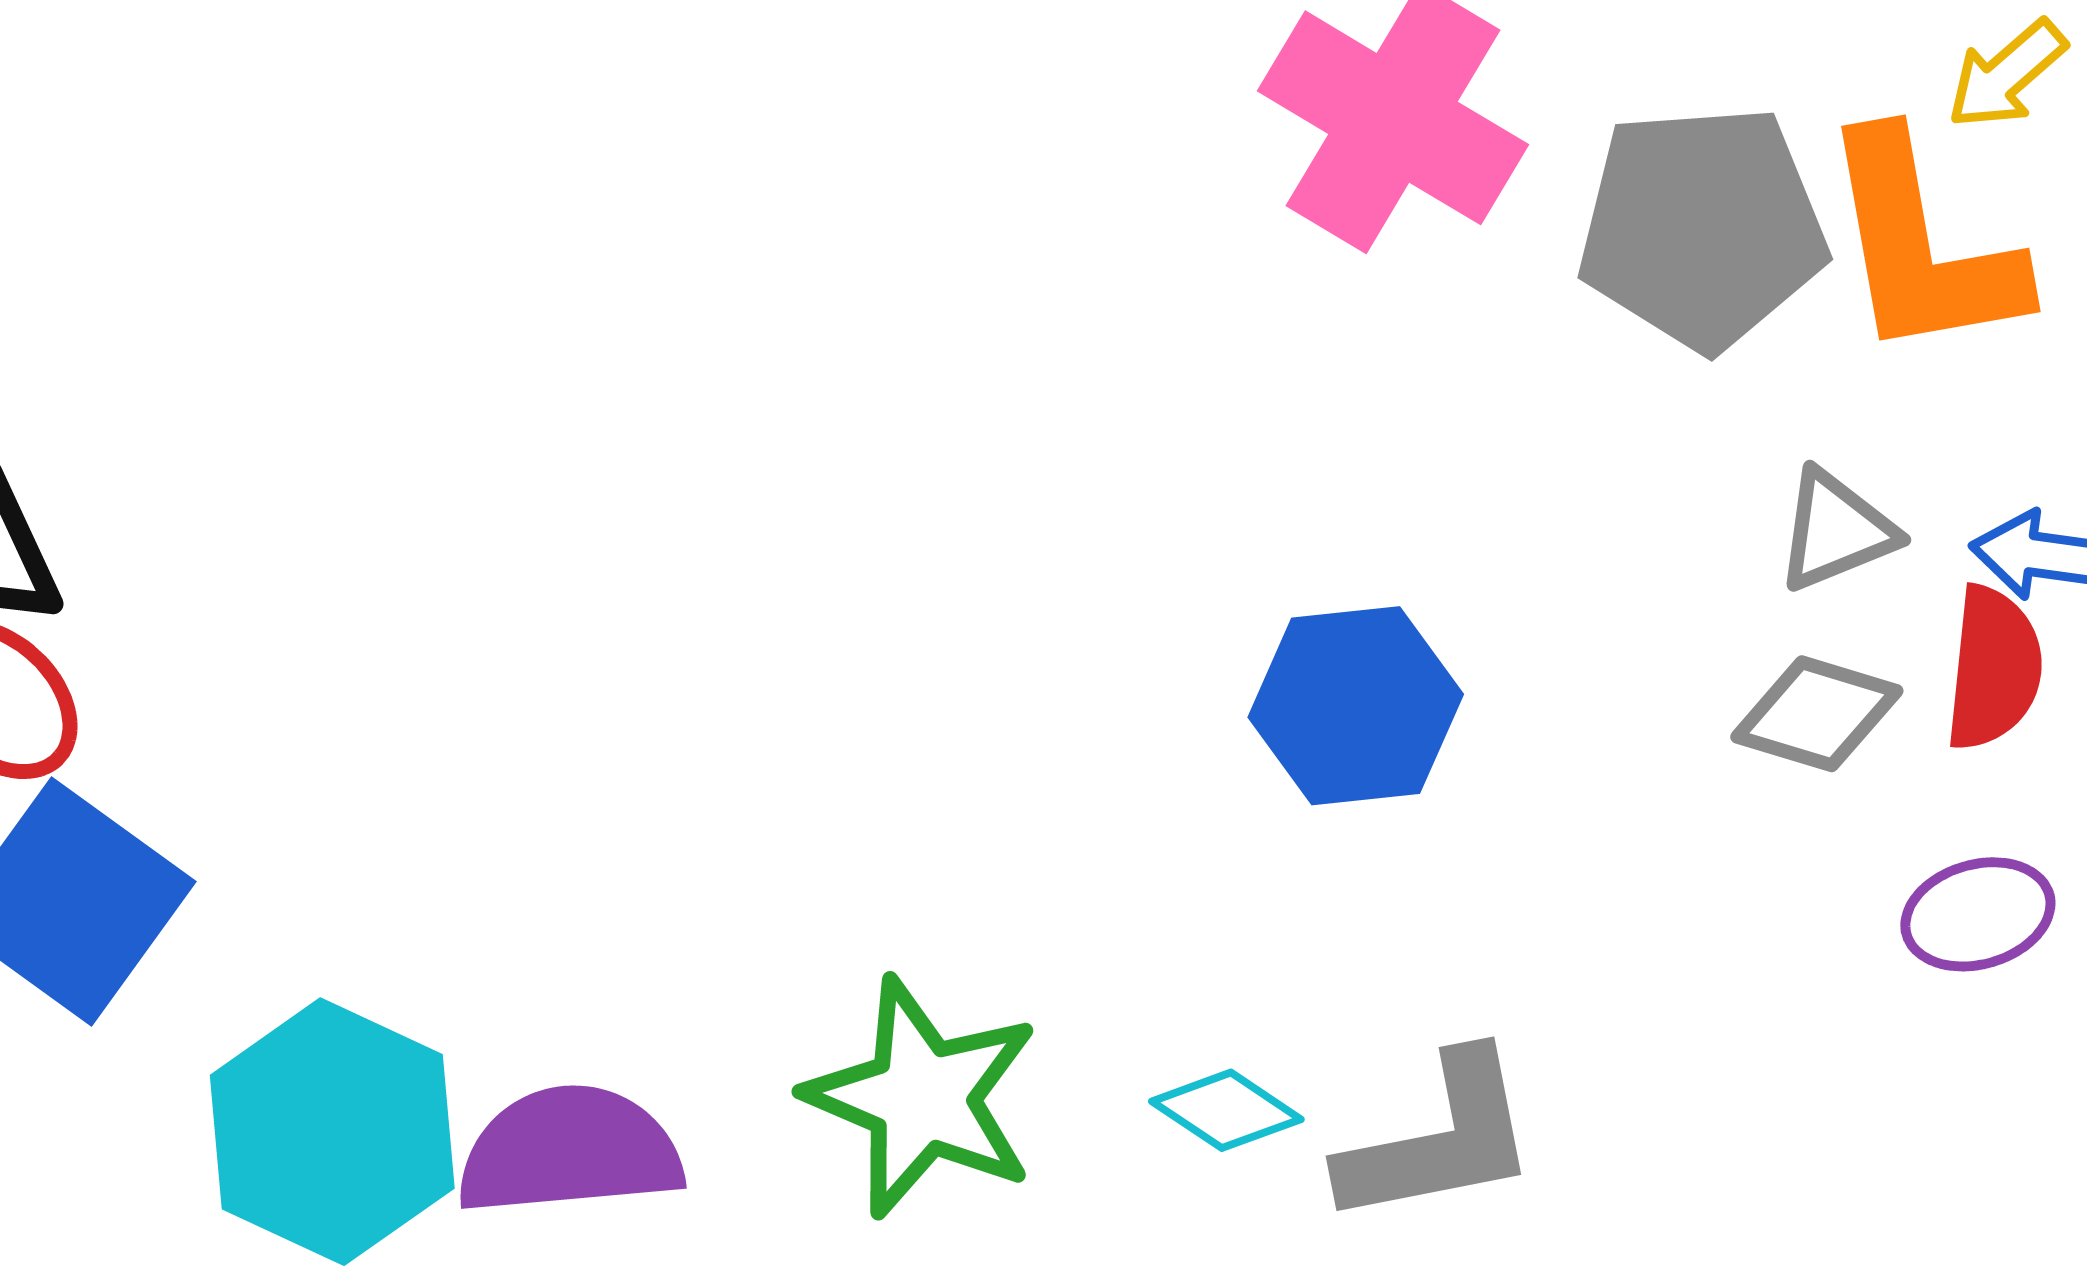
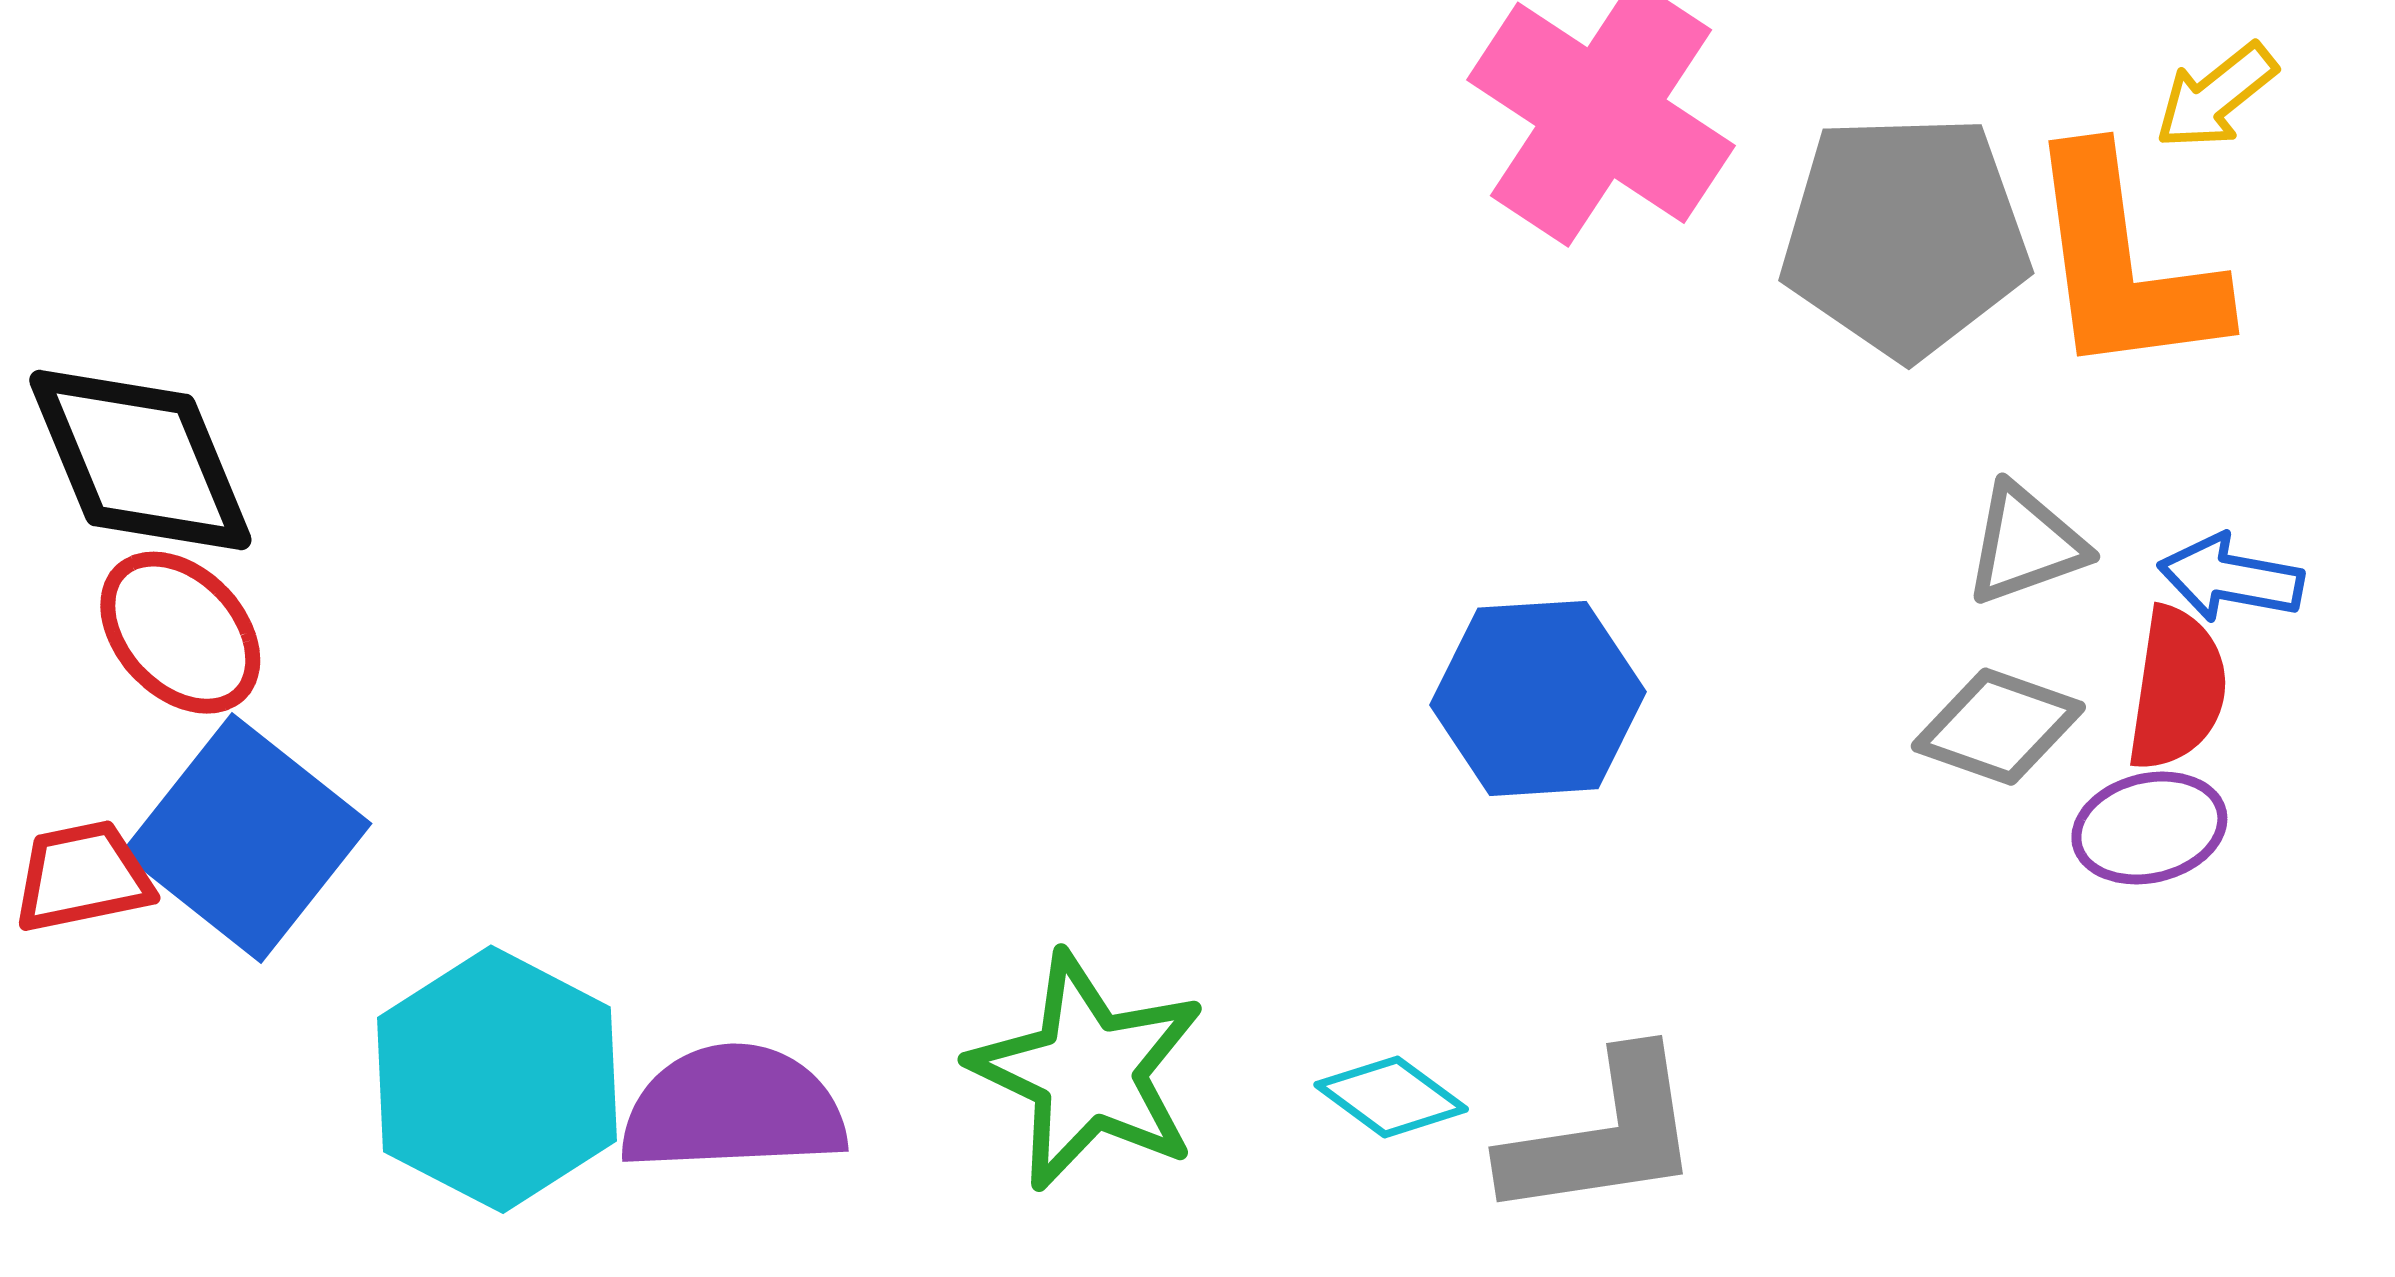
purple ellipse: (1978, 914) -> (2149, 828), moved

